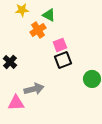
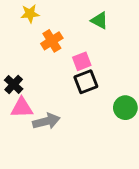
green triangle: (49, 15) -> (99, 20), moved
pink triangle: (16, 103) -> (22, 108), moved

